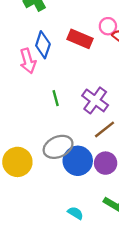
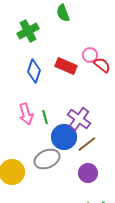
pink arrow: (28, 61) -> (26, 114), moved
blue circle: (78, 161) -> (64, 137), moved

